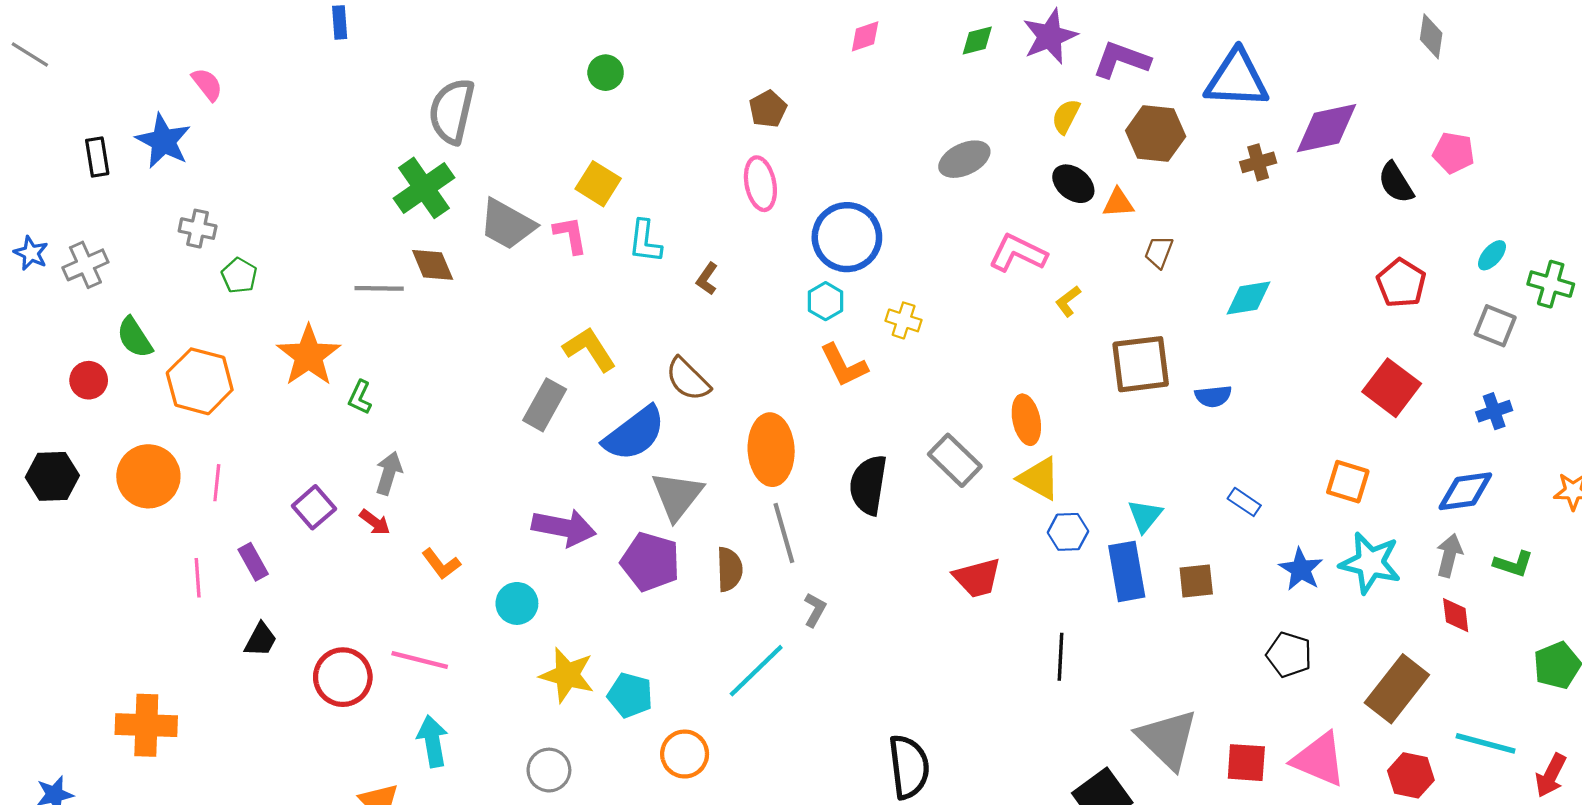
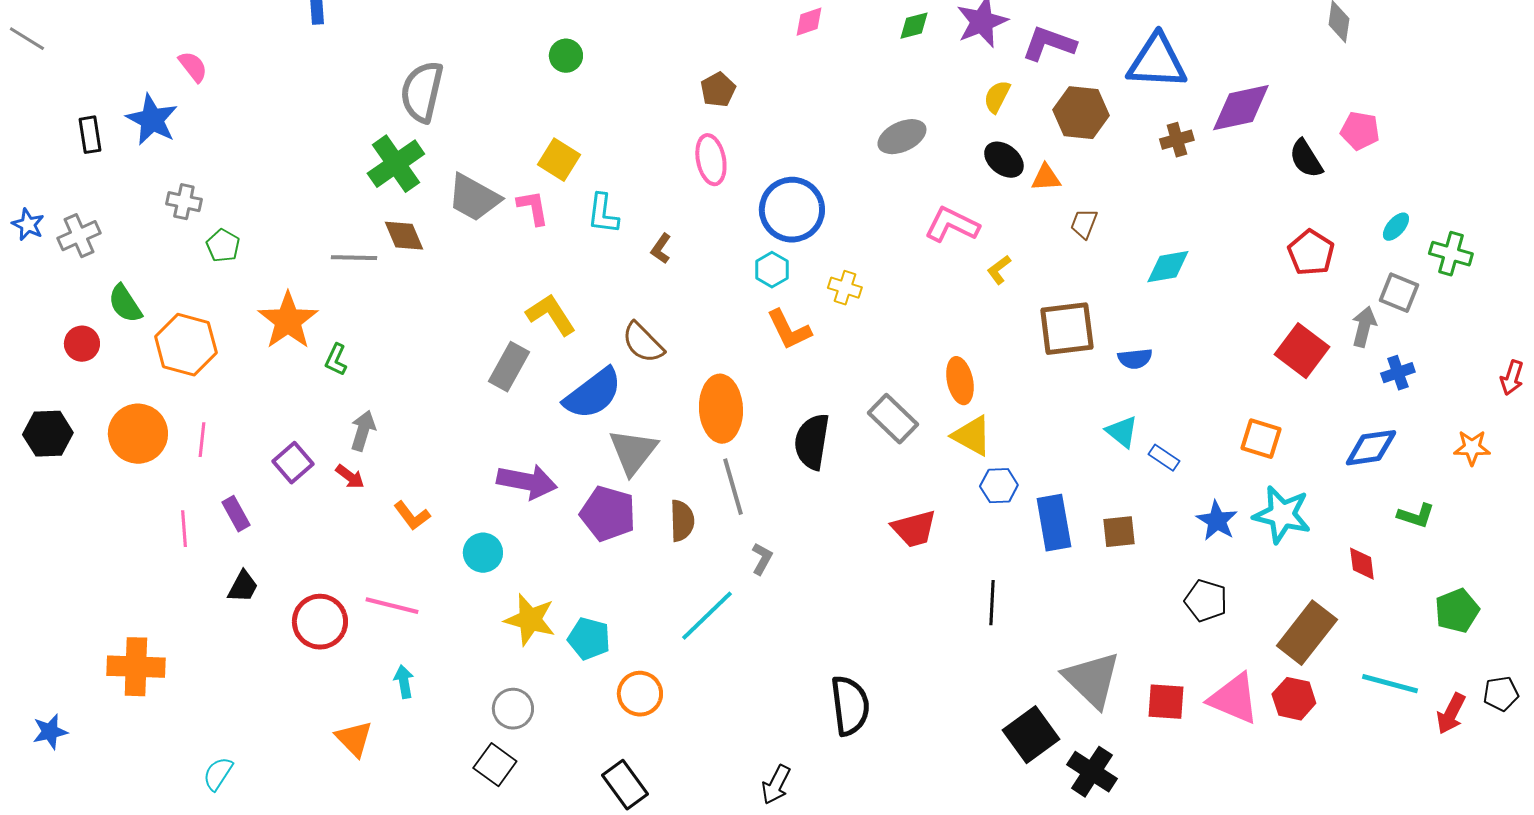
cyan triangle: (1145, 516) -> (1122, 432), moved, turned -30
gray arrow: (1449, 555) -> (1364, 327), moved
cyan arrow: (433, 741) -> (404, 682), size x0.7
red hexagon: (1411, 775) -> (1294, 699), moved

